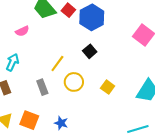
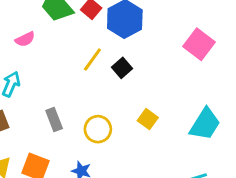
yellow line: (57, 63) -> (92, 59), moved
yellow circle: (74, 82) -> (98, 129), moved

